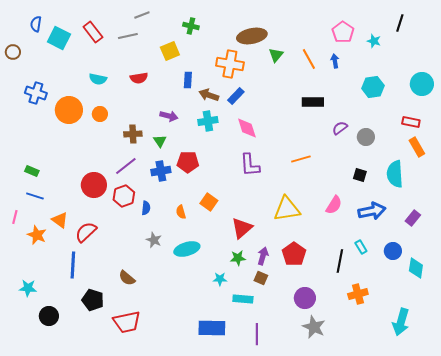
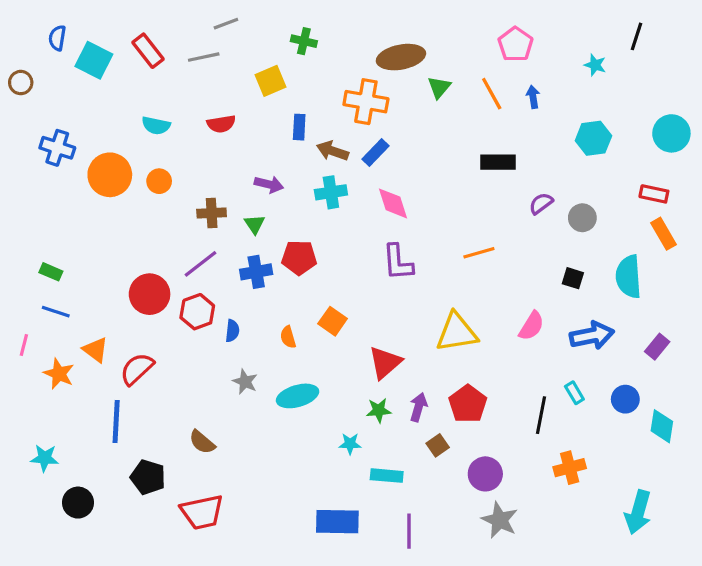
pink pentagon: (343, 32) -> (516, 44), moved
brown square: (261, 278) -> (438, 445), moved, turned 32

